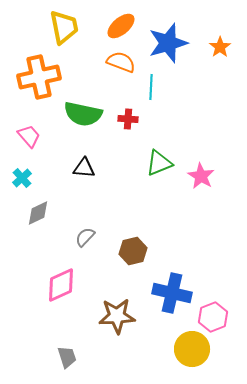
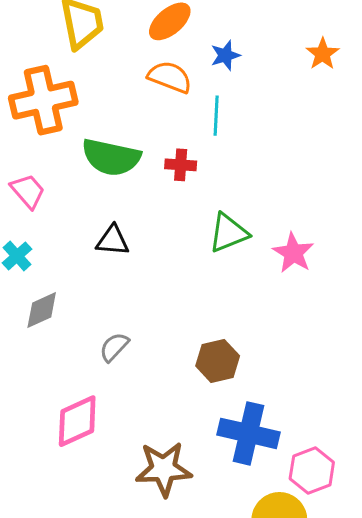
blue star: (168, 43) -> (225, 55), moved, size x0.5
brown hexagon: (133, 251) -> (218, 361), moved

